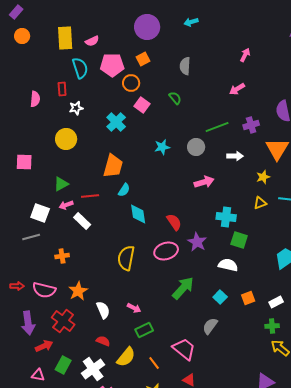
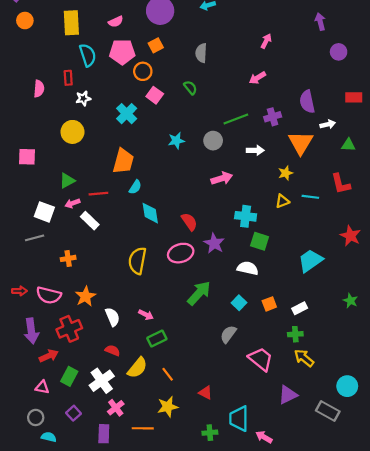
pink semicircle: (92, 41) -> (116, 22), moved
red cross: (63, 321) -> (69, 329), turned 30
pink trapezoid: (184, 349) -> (261, 359), moved

